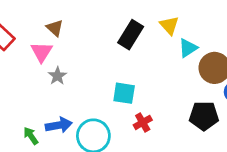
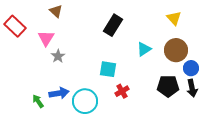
yellow triangle: (169, 25) -> (174, 18), moved
brown triangle: (55, 28) -> (56, 11), moved
cyan triangle: (188, 48) -> (144, 49), moved

